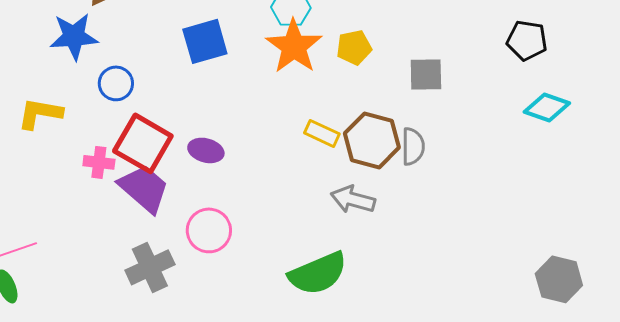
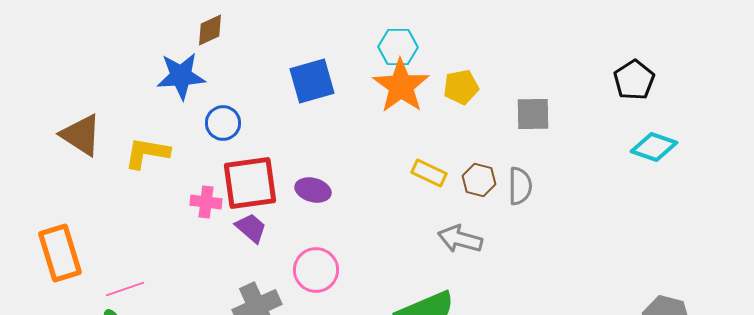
black pentagon: (527, 40) -> (634, 80), turned 30
brown hexagon: (372, 140) -> (479, 180), size x0.6
red square: (143, 143) -> (250, 183), turned -38
purple trapezoid: (144, 188) -> (251, 228), size x0.6

